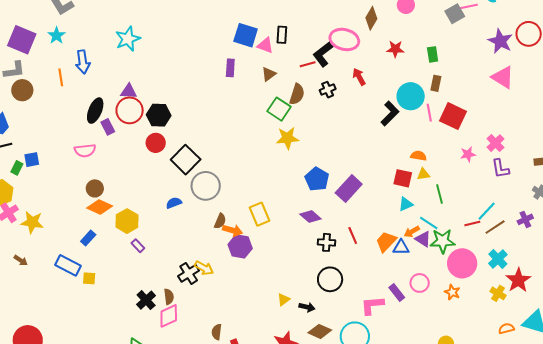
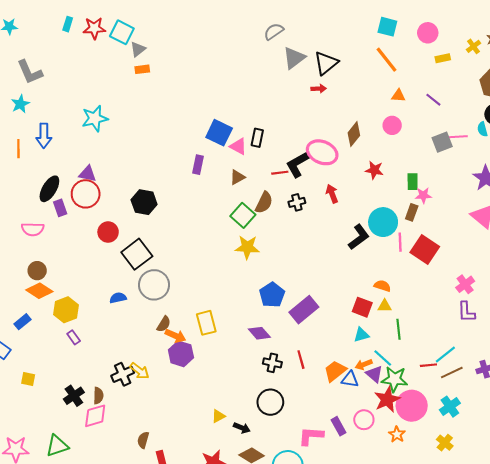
black hexagon: (159, 115) -> (144, 202), moved
pink star: (468, 154) -> (423, 195), moved
yellow square: (89, 278) -> (28, 379), moved
red star: (518, 280) -> (387, 399), moved

